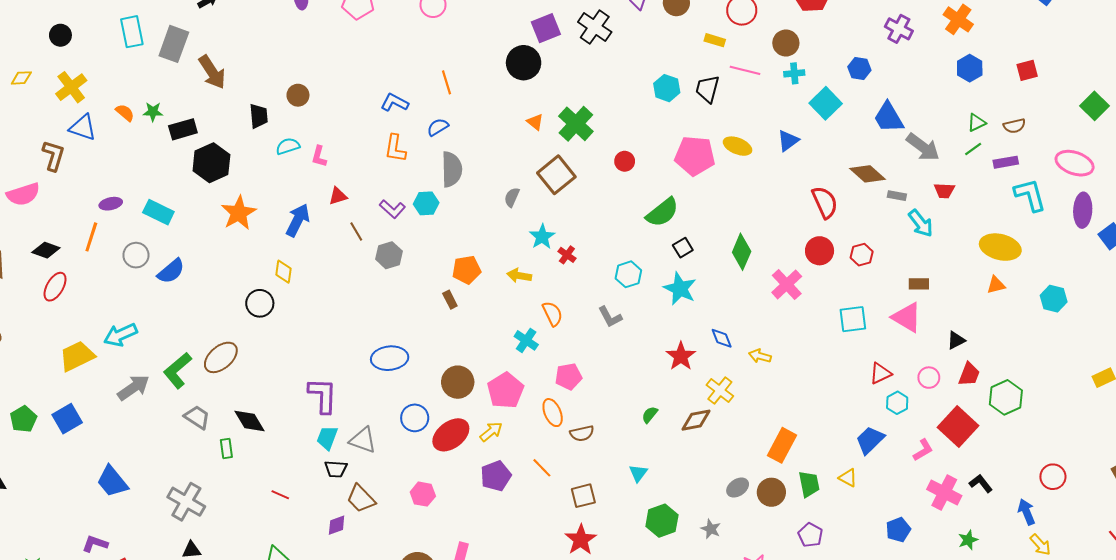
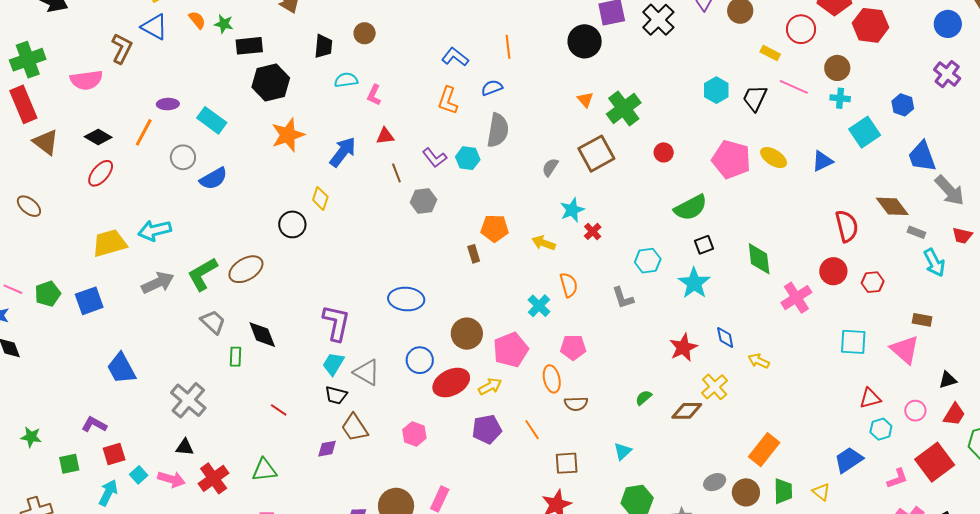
green diamond: (742, 252) -> (759, 259), turned -40

